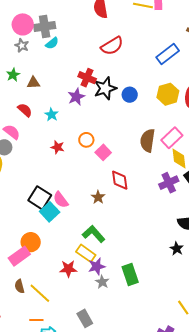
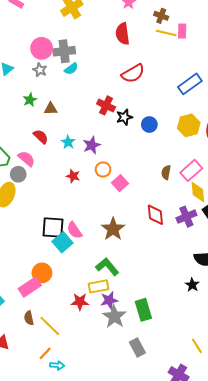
black star: (105, 88) -> (124, 117), size x0.7
purple star: (76, 97) -> (92, 145), moved
brown semicircle: (148, 141) -> (166, 172), size x0.6
red diamond: (120, 180) -> (155, 215), moved
brown star: (98, 197) -> (113, 229), size x1.6
black square: (40, 198) -> (53, 228), turned -30
yellow rectangle: (86, 253) -> (98, 286), turned -48
gray star: (102, 282) -> (114, 316), size x1.6
gray rectangle: (85, 318) -> (137, 348), moved
orange line: (36, 320) -> (45, 353), turned -48

